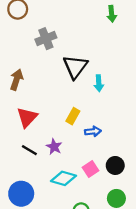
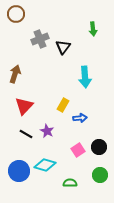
green arrow: (112, 14) -> (93, 29), moved
black triangle: (75, 67) -> (63, 47), moved, size x0.7
cyan arrow: (99, 83) -> (85, 77), size x1.5
cyan diamond: (63, 178) -> (45, 165), moved

